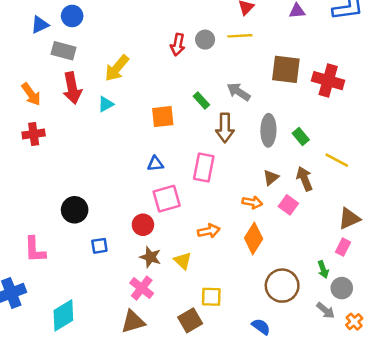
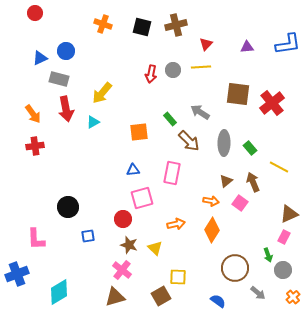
red cross: (328, 81) -> (272, 103), turned 35
brown arrow: (225, 128) -> (189, 141), turned -45
gray arrow: (326, 310) -> (258, 293), moved

